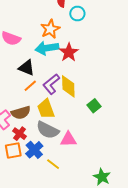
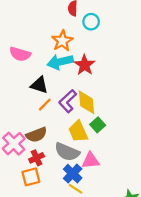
green square: (94, 106) -> (98, 125), moved
yellow trapezoid: (46, 109) -> (78, 131), moved
red cross: (20, 134) -> (37, 158), turned 32
blue cross: (34, 150) -> (73, 174), moved

